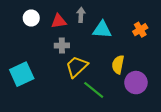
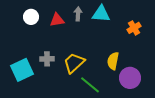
cyan triangle: (102, 30) -> (101, 14), moved
gray cross: (62, 46) -> (47, 59), moved

